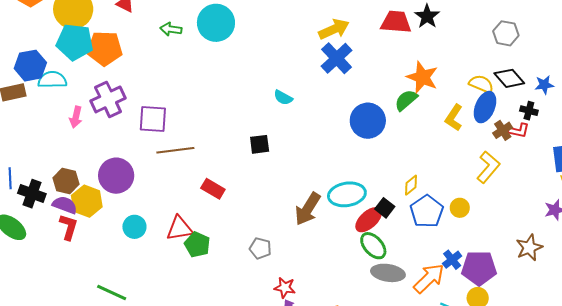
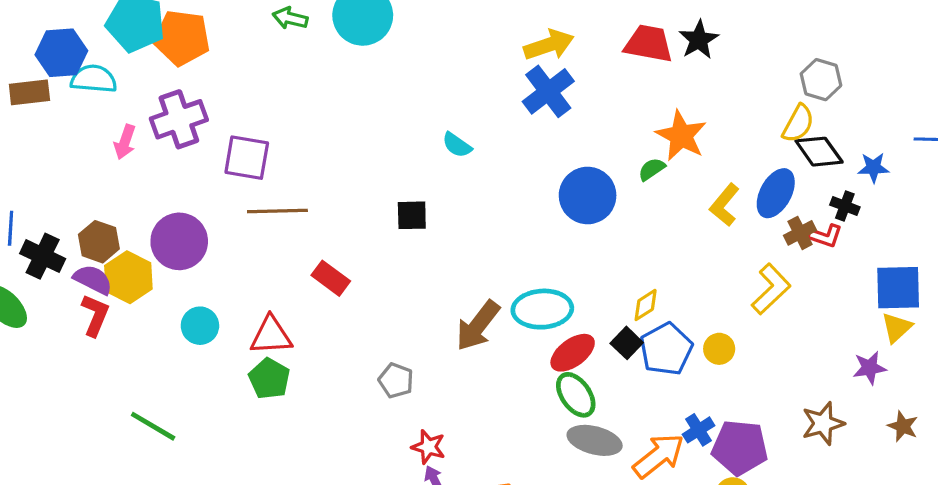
yellow semicircle: (481, 84) -> (798, 124), moved, turned 90
green semicircle: (406, 100) -> (652, 169), size x0.7
black square: (385, 208) -> (627, 343), moved
green pentagon: (197, 245) -> (269, 379), moved

